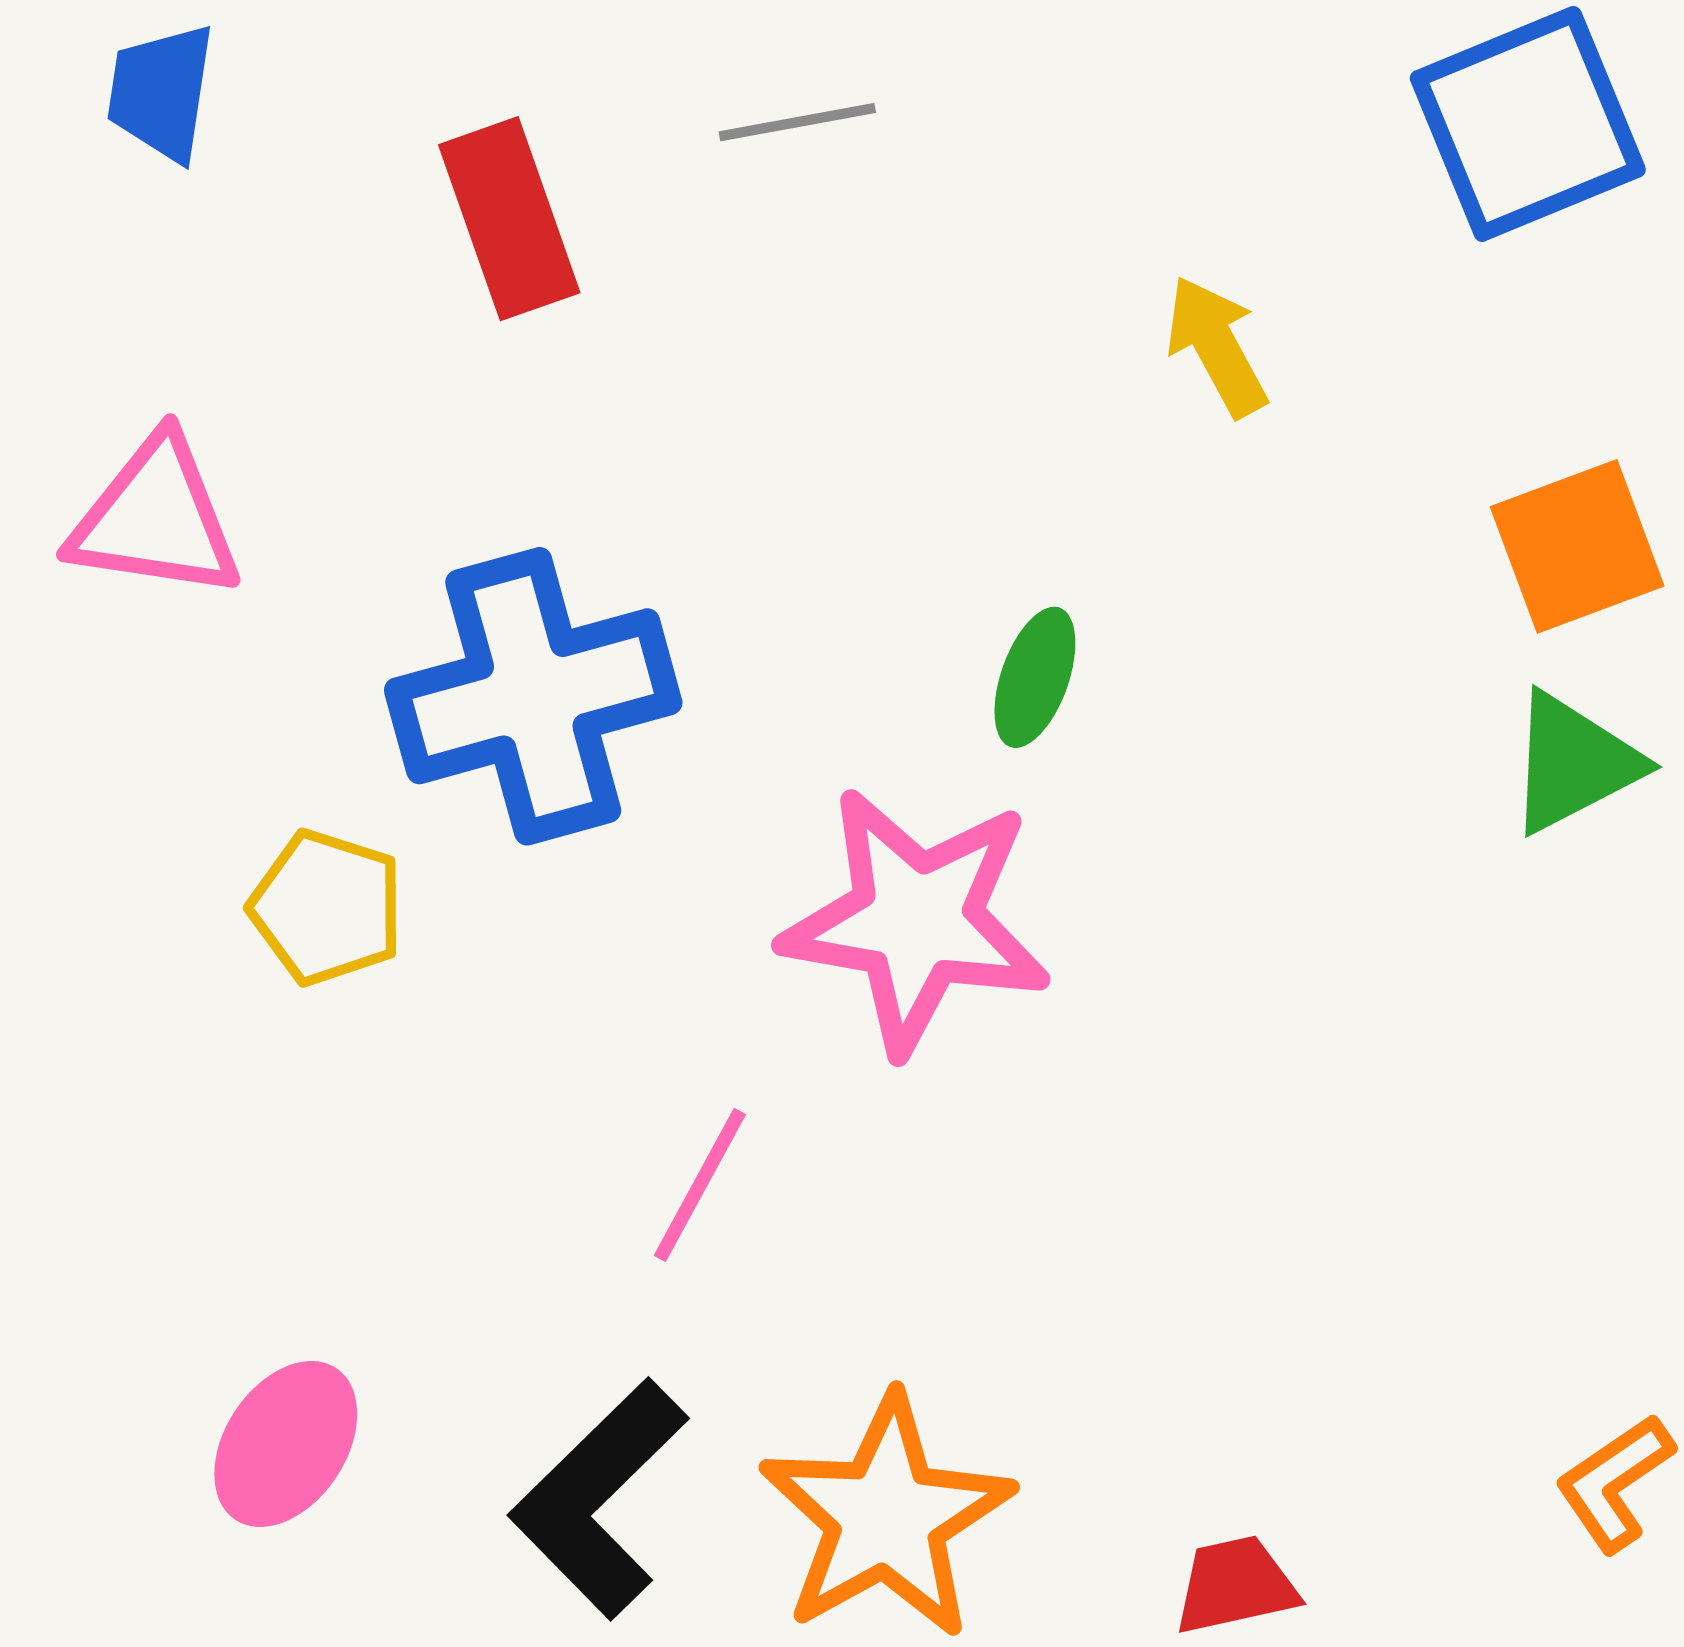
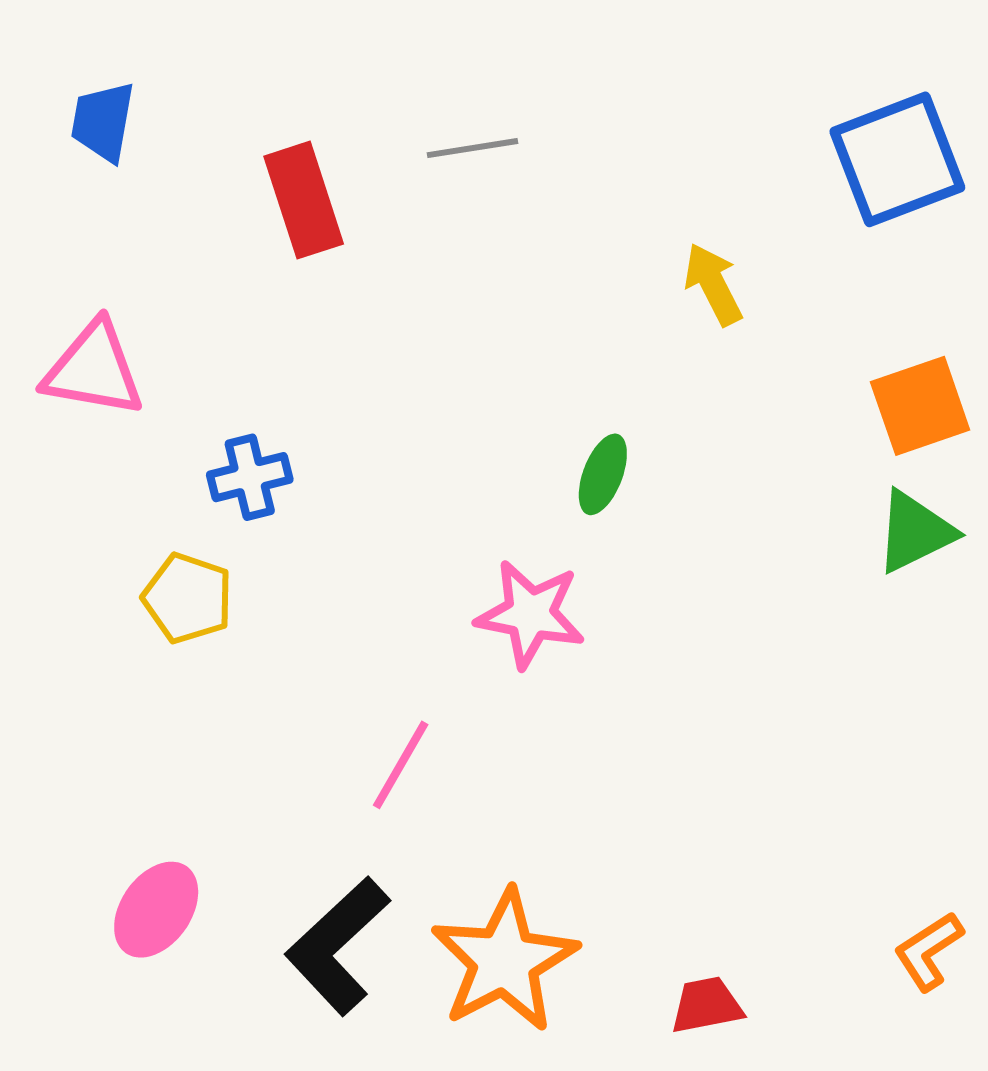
blue cross: (533, 696) -> (250, 477), moved, size x0.5
pink star: (916, 921) -> (530, 614), size x0.7

